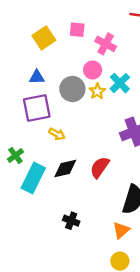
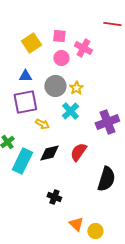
pink circle: (93, 70) -> (61, 58), moved
cyan cross: (120, 83) -> (70, 111), moved
orange triangle: (121, 230) -> (76, 224), moved, turned -35

